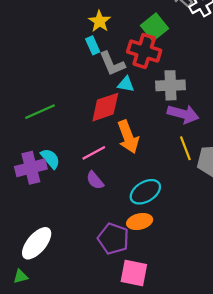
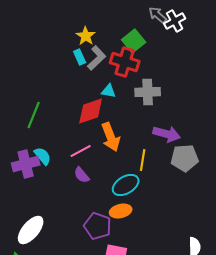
gray L-shape: (112, 64) -> (97, 58), moved, turned -110
green line: (40, 112) -> (34, 115), turned -44
purple arrow: (183, 114) -> (167, 134), moved
yellow line: (185, 148) -> (143, 160), moved, turned 30

